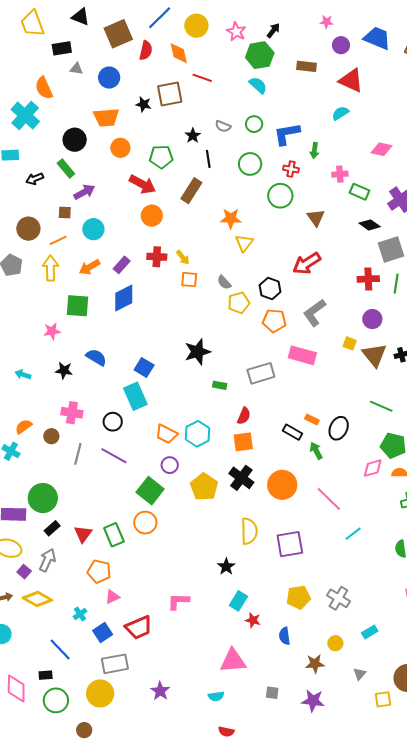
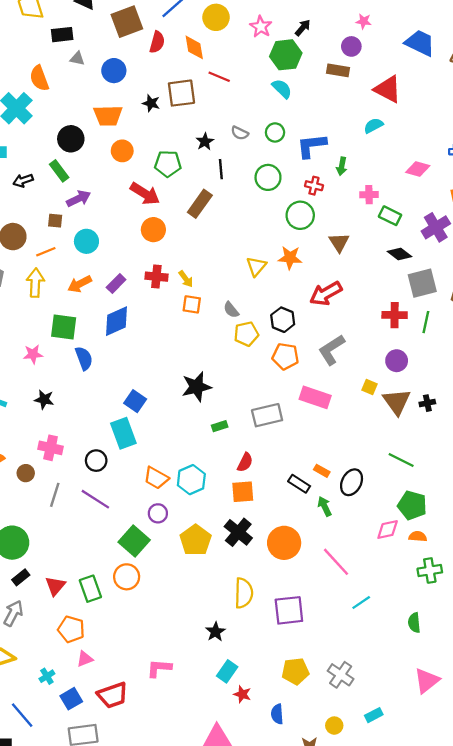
purple circle: (341, 45) -> (351, 46), moved
orange star: (231, 219) -> (290, 258), moved
blue semicircle: (96, 357) -> (84, 358), moved, turned 35
green rectangle: (220, 385) -> (220, 426), turned -32

